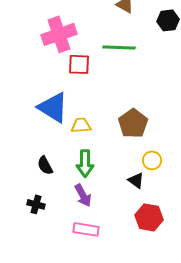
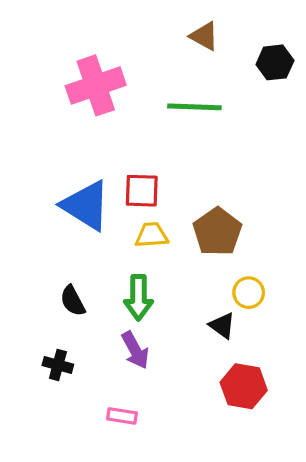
red square: (79, 64) -> (142, 191), moved
yellow trapezoid: (81, 125) -> (152, 235), moved
pink rectangle: (86, 229) -> (122, 416), moved, size x0.7

